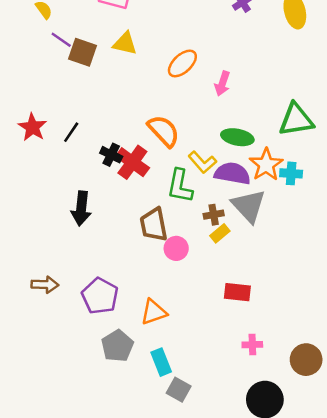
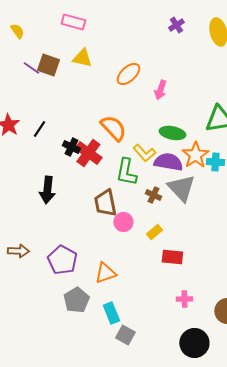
purple line: (61, 40) -> (31, 68), moved
brown cross: (214, 215) -> (153, 195), turned 35
yellow rectangle: (220, 233) -> (154, 232), moved

